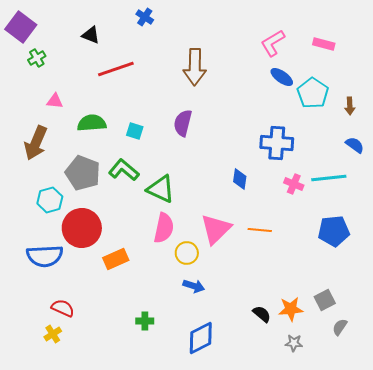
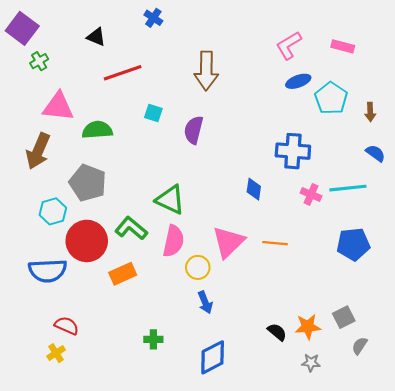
blue ellipse: (282, 77) -> (298, 81), turned -55
pink triangle: (55, 101) -> (58, 107), size x1.8
cyan square: (135, 131) -> (153, 113), moved
green L-shape: (124, 170) -> (131, 228), moved
blue arrow: (194, 286) -> (205, 302), turned 50

